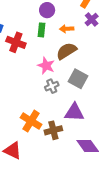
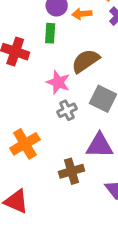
orange arrow: (67, 29) -> (82, 14), moved
orange cross: (31, 121) -> (25, 144), moved, turned 30

